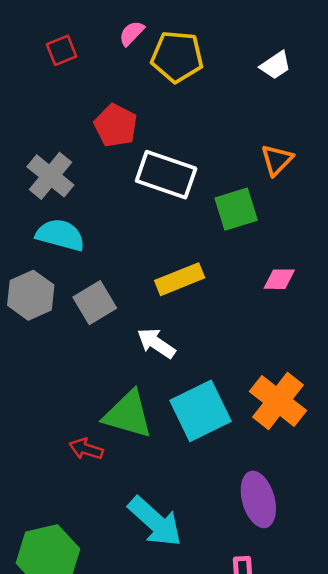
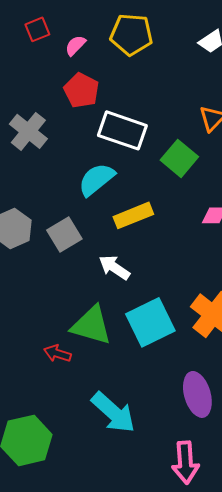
pink semicircle: (132, 33) -> (75, 45), moved
green square: (236, 209) -> (179, 158), turned -33
cyan semicircle: (60, 235) -> (96, 179), moved, turned -54

